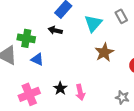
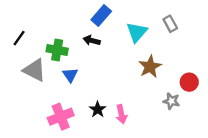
blue triangle: (37, 59) -> (70, 75), turned 32
gray star: (122, 97) -> (171, 101), moved

